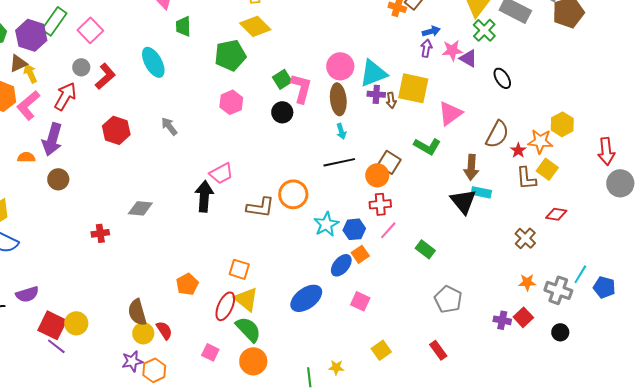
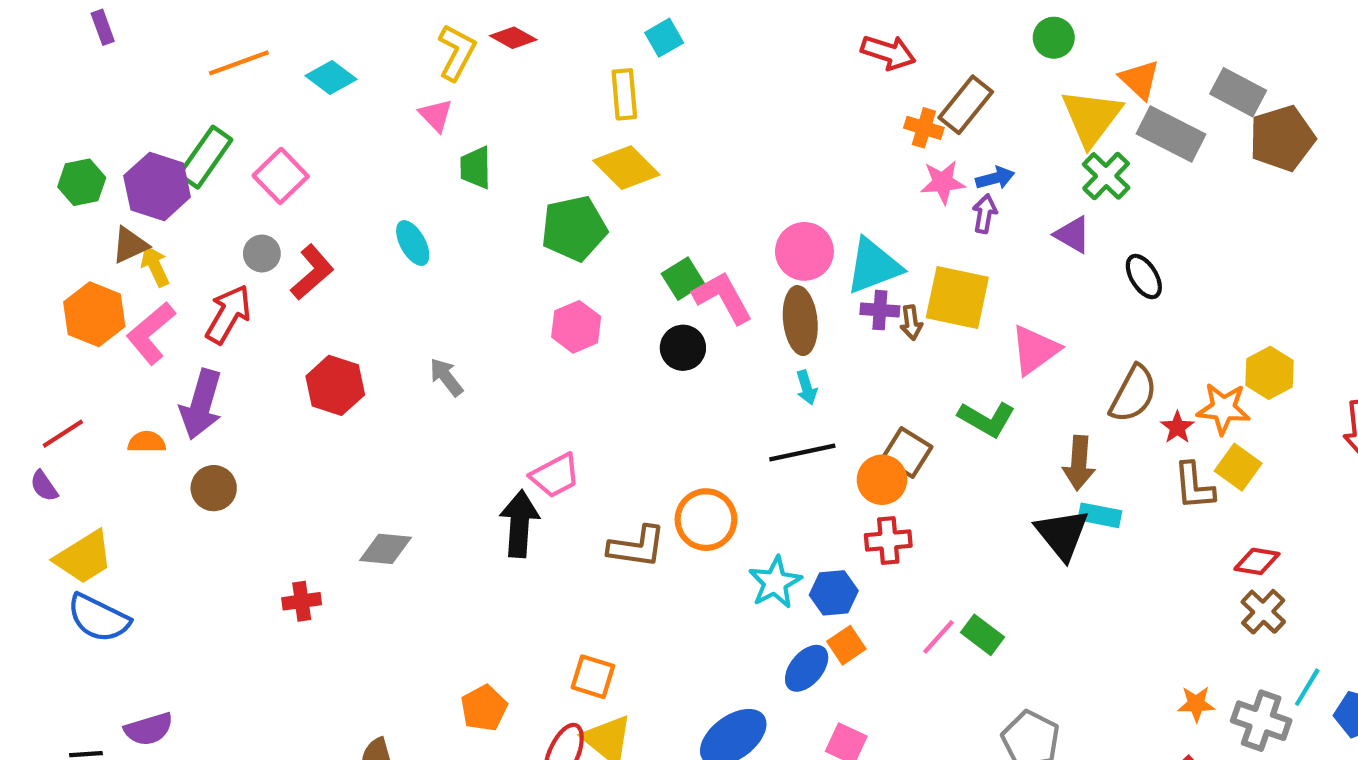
pink star: (452, 50) -> (943, 182), moved
cyan ellipse: (153, 62) -> (413, 243), size x0.7
pink L-shape: (301, 88) -> (723, 297), turned -44
pink line: (388, 230) -> (939, 637), moved
brown cross: (525, 238) -> (1263, 612), moved

